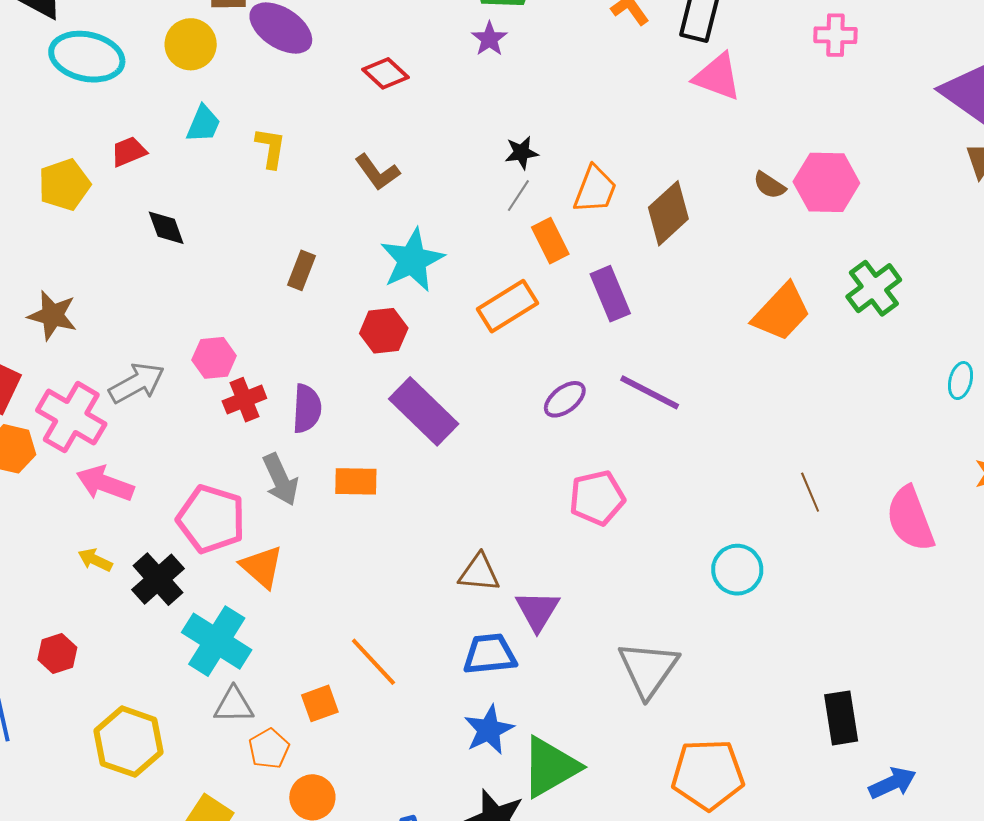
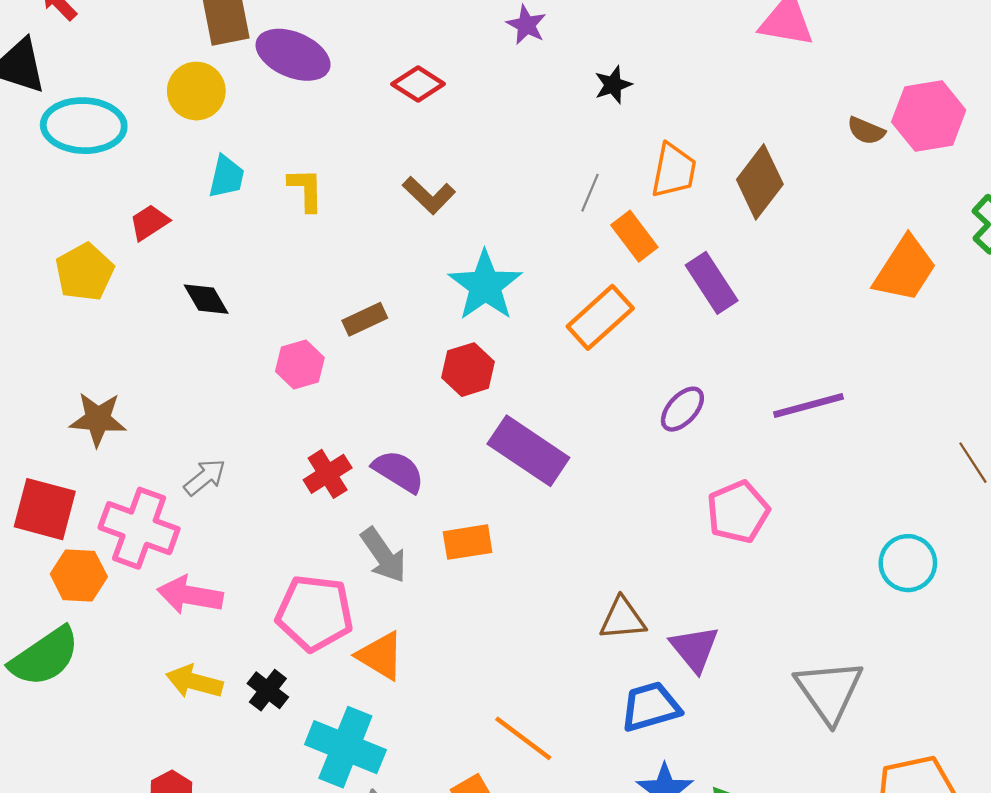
black star: (522, 153) -> (613, 85), moved
brown rectangle: (301, 270) -> (365, 319), turned 54
pink hexagon: (214, 358) -> (300, 364), moved
gray arrow: (137, 383) -> (205, 477), size x0.7
purple line: (650, 392) -> (809, 406), moved, turned -32
purple semicircle: (307, 409) -> (398, 471), turned -51
yellow arrow: (95, 560) -> (194, 682), size x1.4
black cross: (158, 579) -> (268, 690), size x0.7

